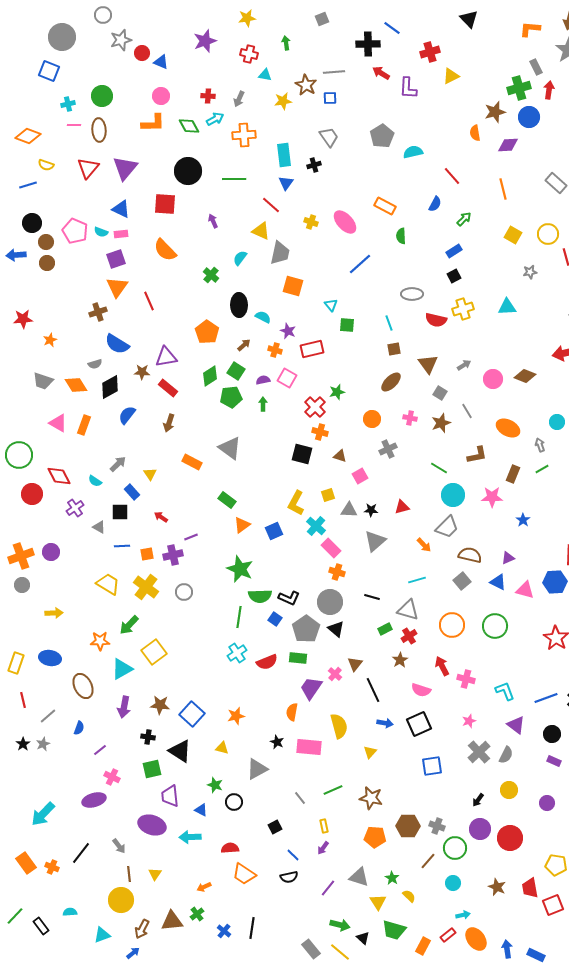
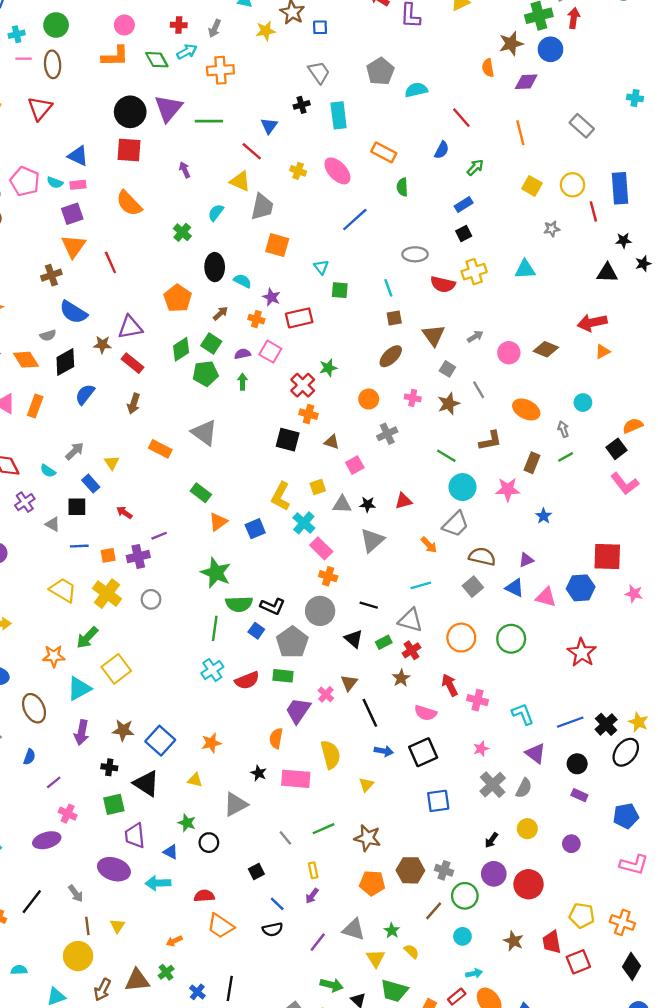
cyan rectangle: (284, 155) -> (339, 115), moved
purple triangle: (125, 168) -> (168, 108), moved
black circle: (188, 171) -> (130, 112), moved
black triangle: (336, 629) -> (354, 639), moved

